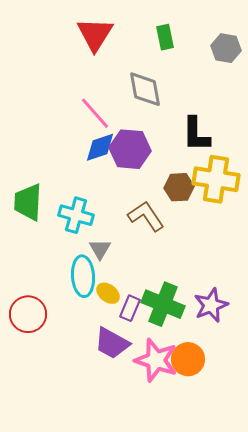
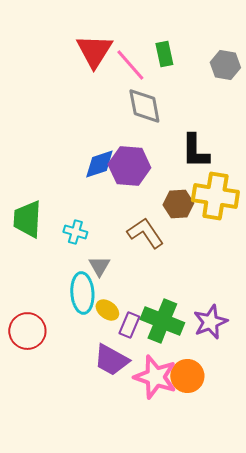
pink line: (95, 113) -> (130, 65), moved
cyan cross: (76, 215) -> (75, 232), size x0.7

